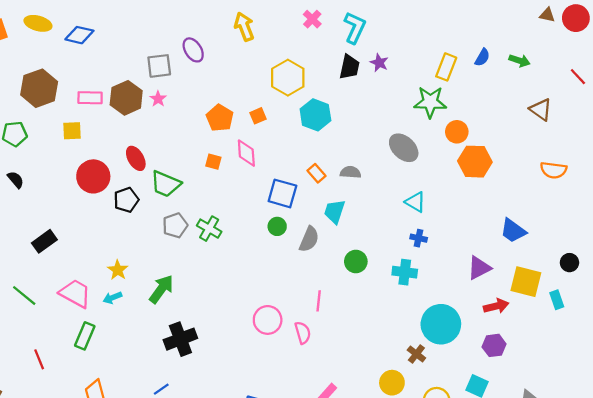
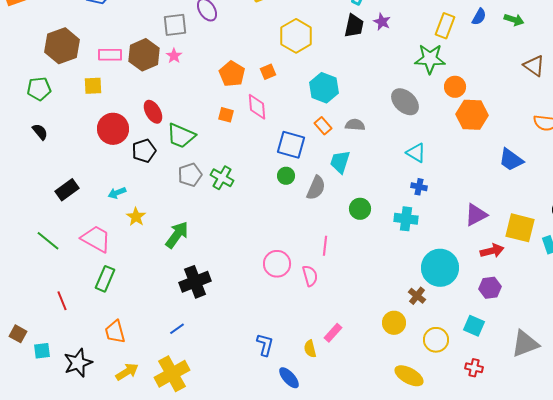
cyan hexagon: (315, 115) -> (324, 88), moved
blue trapezoid: (513, 231) -> (511, 160), moved
cyan arrow: (112, 298) -> (117, 193), moved

